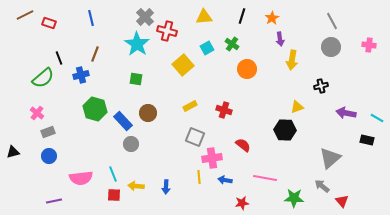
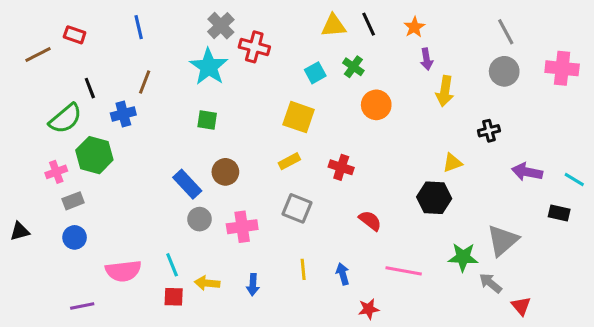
brown line: (25, 15) -> (38, 55), moved
black line: (242, 16) -> (369, 24), turned -42
yellow triangle: (204, 17) -> (334, 26), moved
pink cross: (369, 45) -> (562, 68), size x1.5
yellow square: (183, 65) -> (299, 117), moved, turned -30
green hexagon: (95, 109) -> (94, 155), moved
pink cross: (37, 113) -> (56, 172), turned 32
pink cross: (212, 158) -> (242, 227), moved
blue arrow: (225, 180) -> (343, 274), turned 64
green star: (294, 198) -> (463, 257), moved

